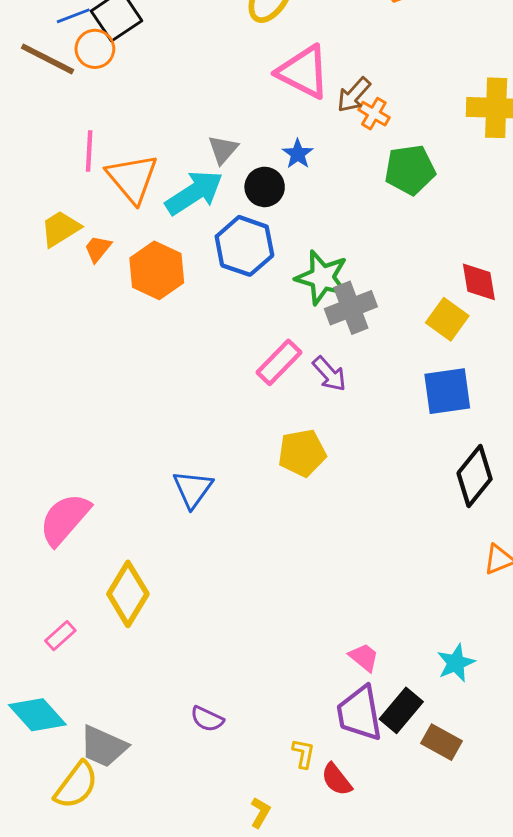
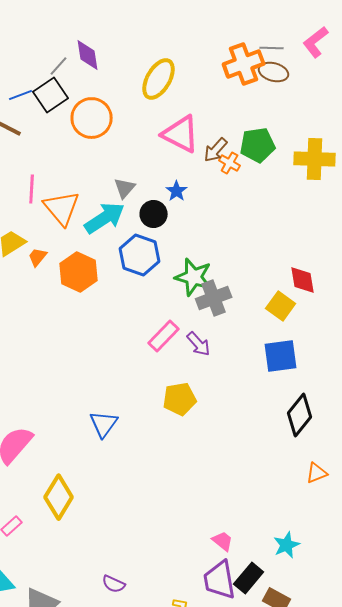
orange circle: (95, 49) -> (92, 118), moved, size x1.5
green pentagon: (410, 170) -> (258, 145), moved

